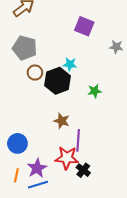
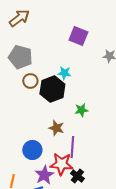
green star: (95, 91) -> (81, 110), moved
blue circle: (17, 143) -> (32, 150), moved
purple star: (37, 168) -> (44, 175), moved

